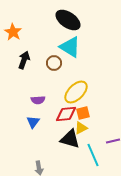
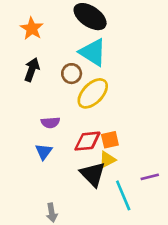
orange star: (13, 32) -> (32, 28), moved
yellow ellipse: (76, 92) -> (93, 93), moved
black triangle: (70, 139) -> (93, 174), turned 30

